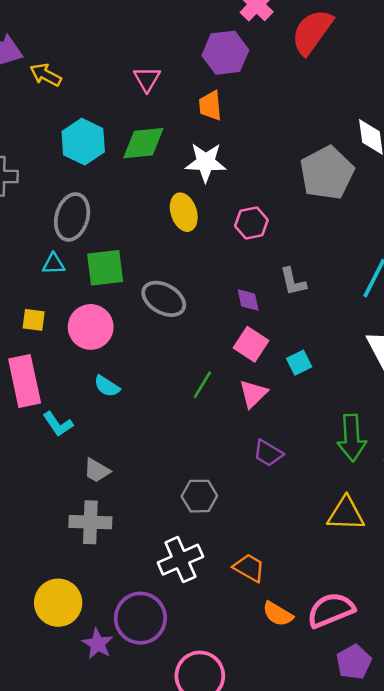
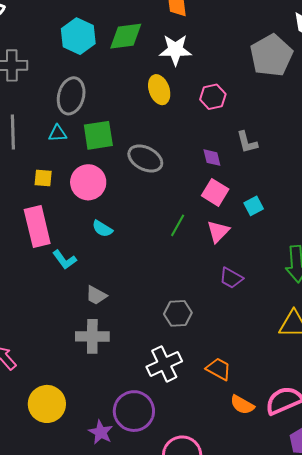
yellow circle: (58, 603) -> (47, 404), moved

